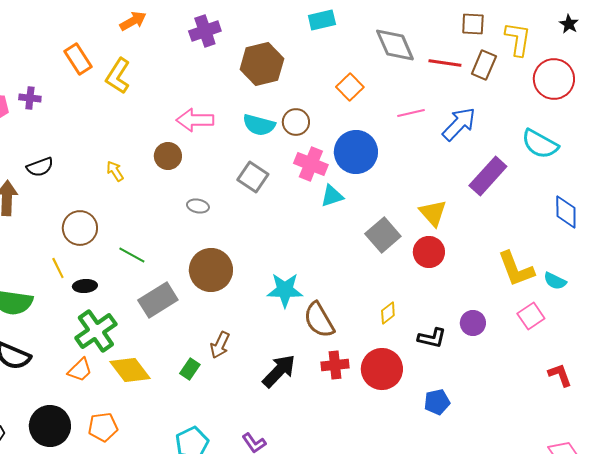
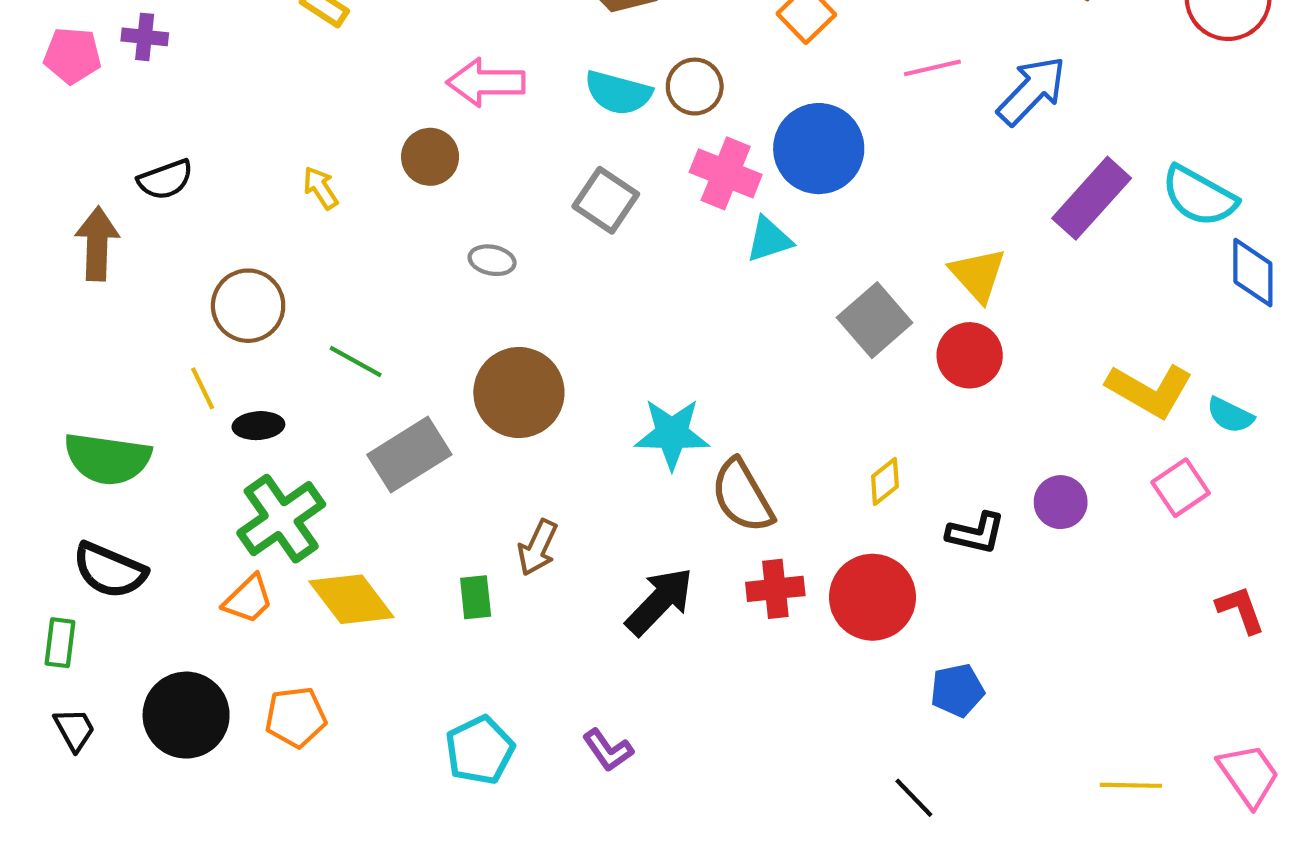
cyan semicircle: (540, 144) -> (1199, 196), moved
yellow L-shape: (516, 269) -> (1150, 390), turned -39
green rectangle: (190, 369) -> (476, 597), turned -40
blue pentagon: (437, 402) -> (957, 690), moved

